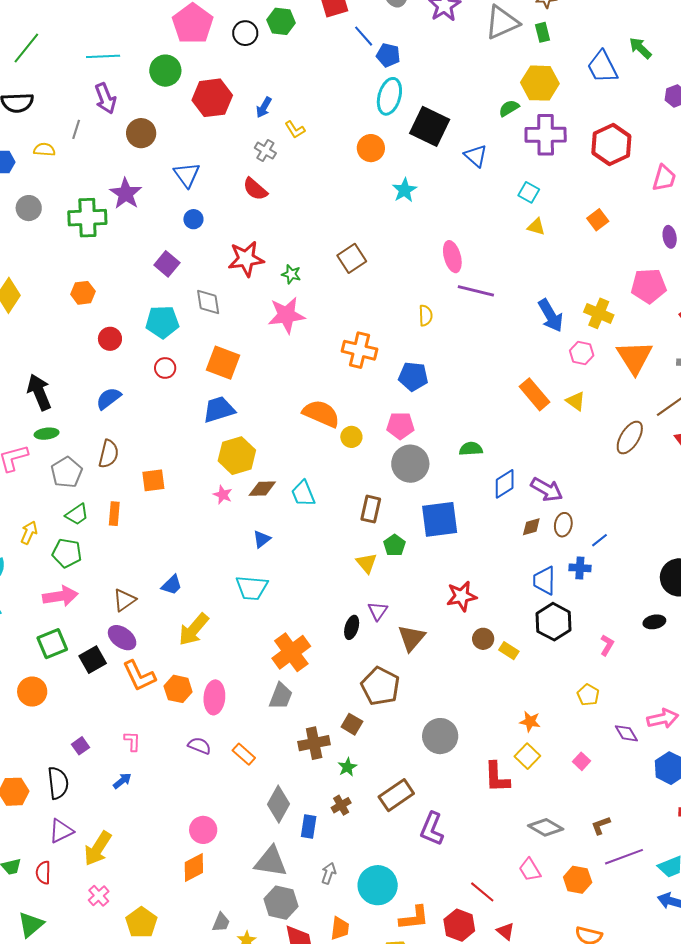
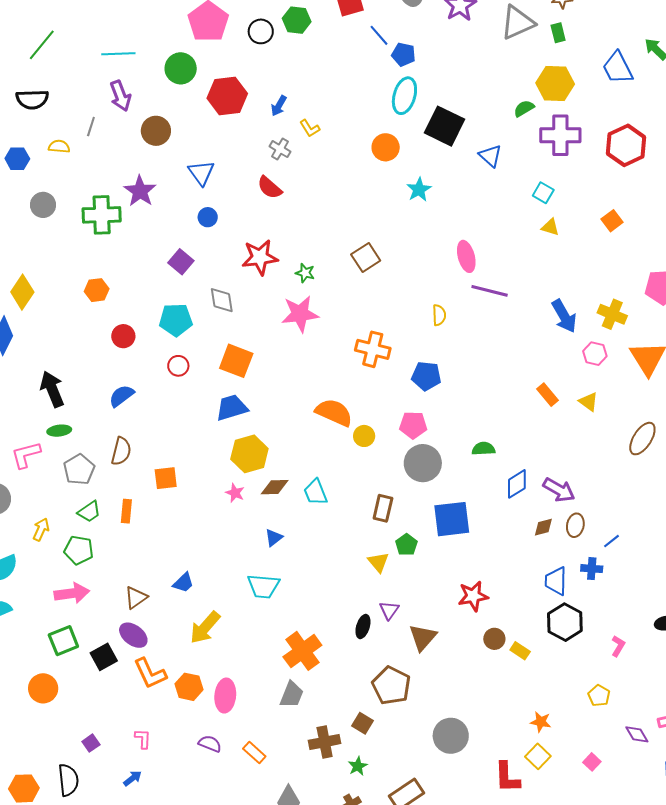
orange rectangle: (534, 394) -> (547, 395), size x0.7

